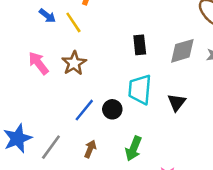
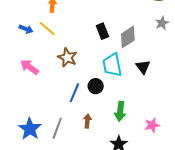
gray diamond: (182, 51) -> (128, 37), moved
brown star: (74, 63) -> (67, 57), moved

